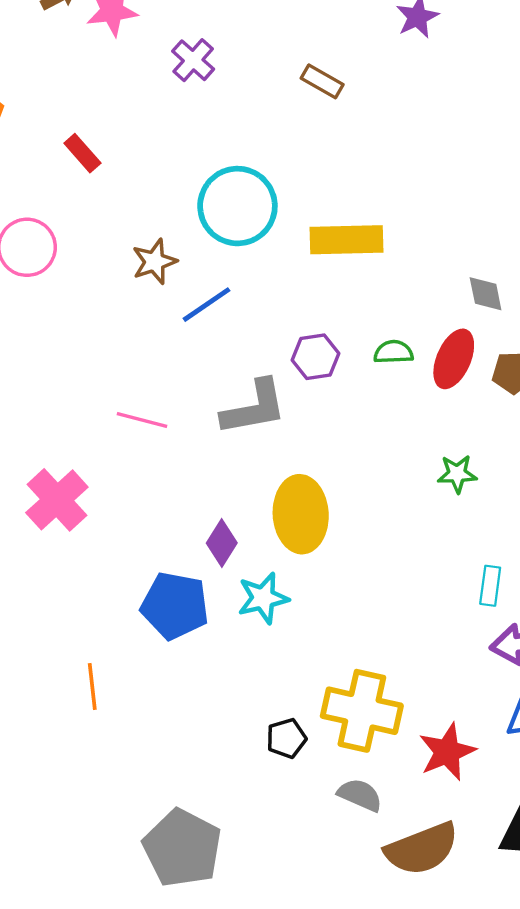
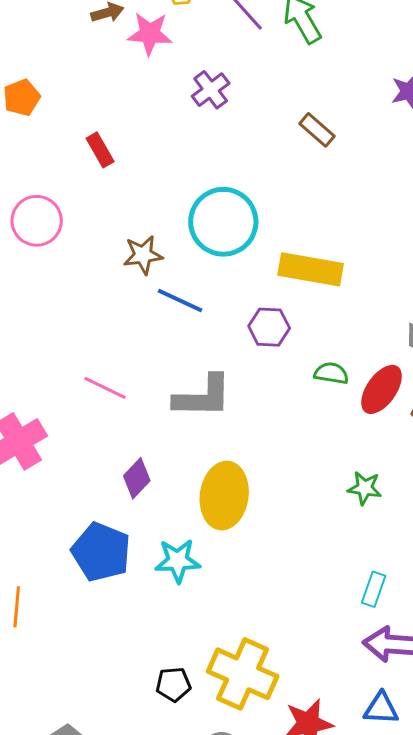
blue line: (207, 305) -> (180, 300), turned 48
purple hexagon: (315, 357) -> (269, 327), moved
purple diamond: (222, 543) -> (137, 478), moved

